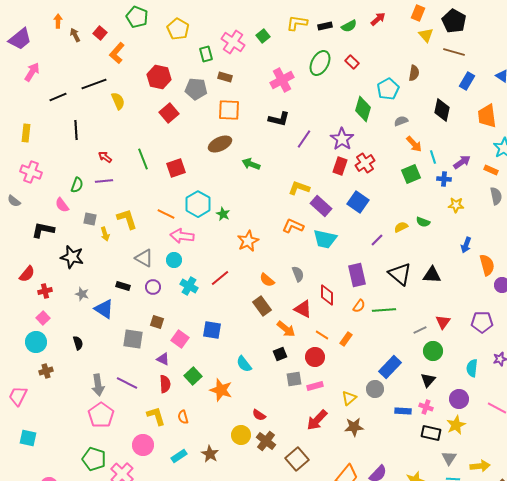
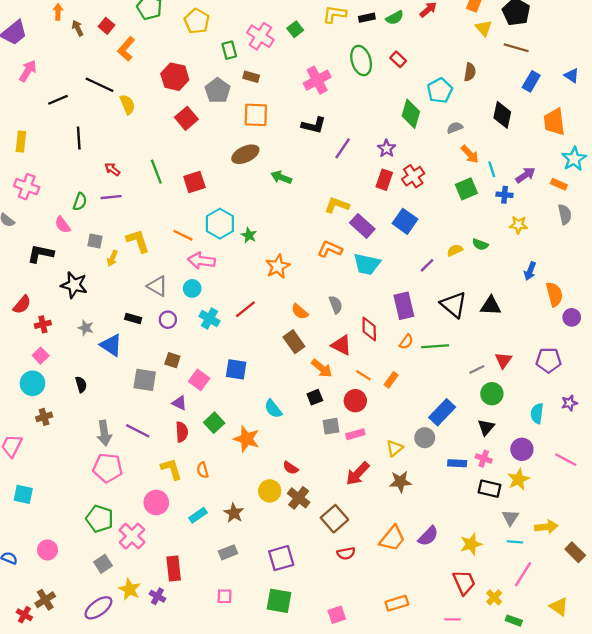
green ellipse: (320, 63) -> (361, 60), turned -45
black line: (94, 84) -> (100, 85), turned 45
gray pentagon: (196, 89) -> (218, 91), turned 30
purple star: (342, 139) -> (387, 148), size x0.7
yellow arrow: (105, 234) -> (112, 258), turned 40
pink pentagon: (101, 415) -> (108, 468), turned -30

